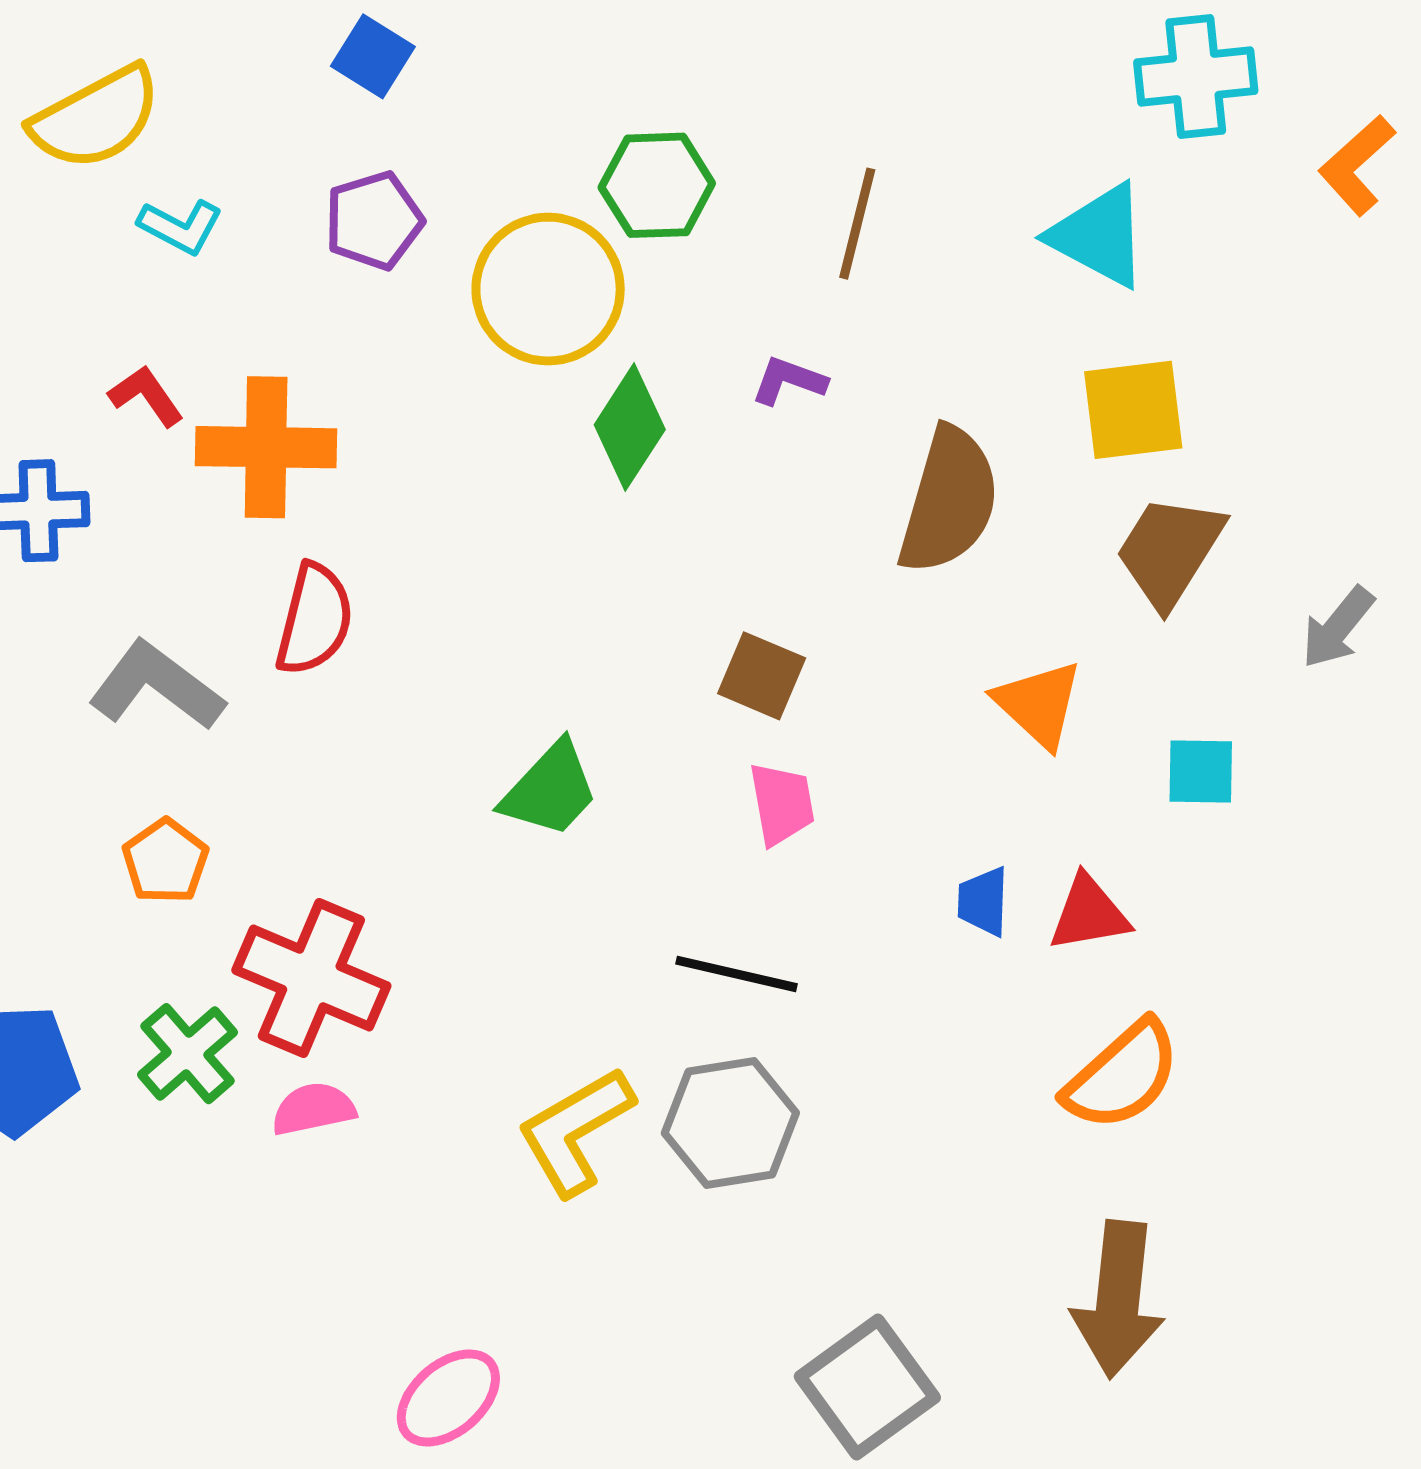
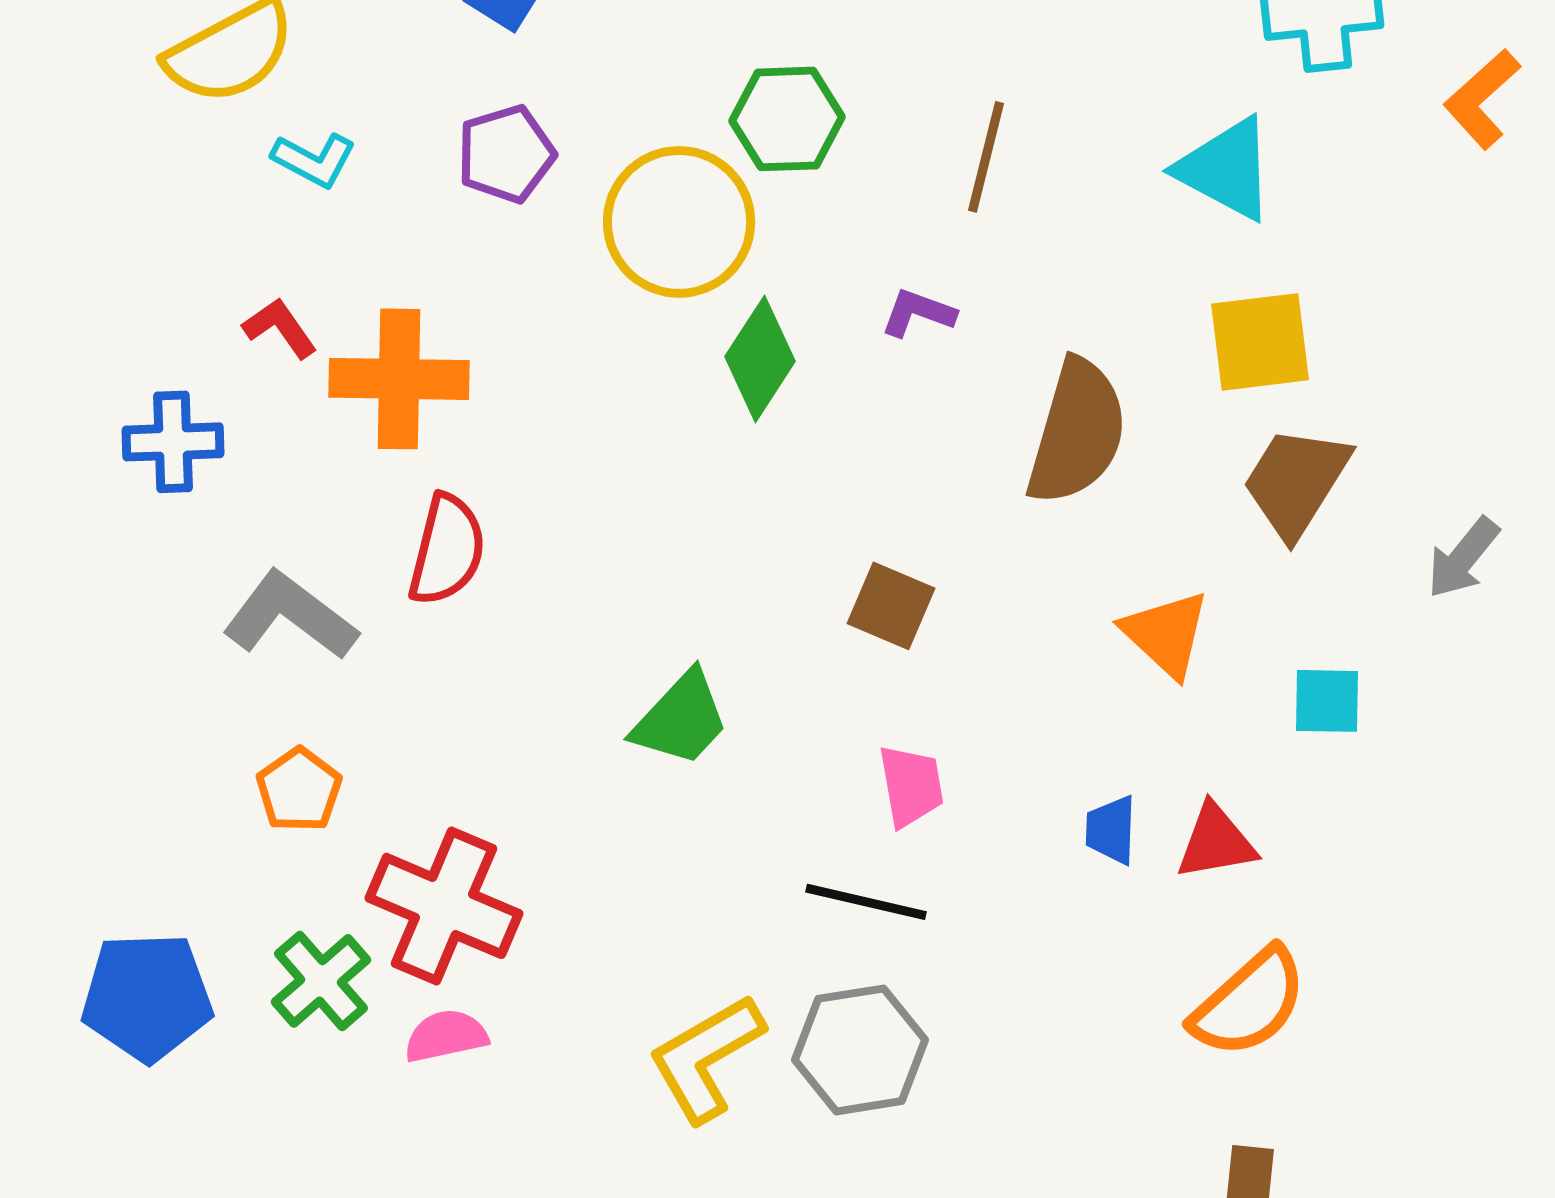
pink trapezoid: (782, 804) -> (911, 786), moved

